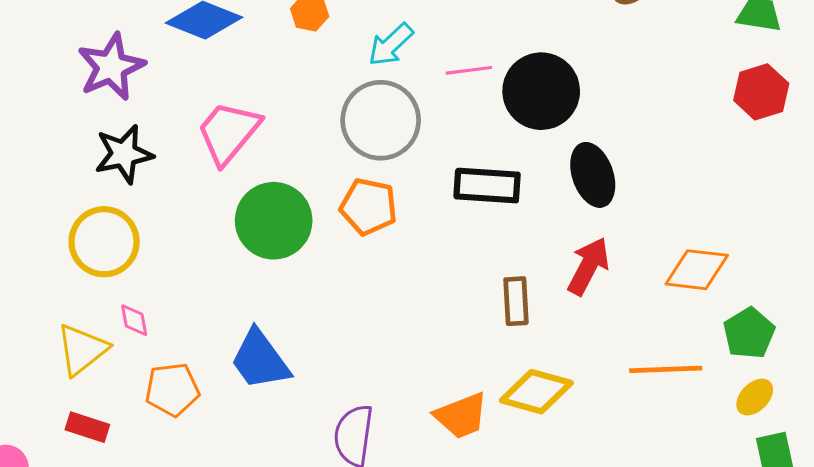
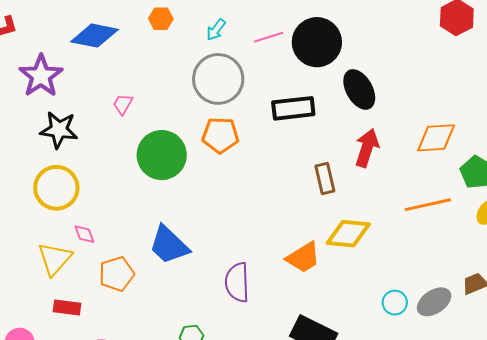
cyan arrow: (391, 45) -> (216, 30), size x0.7
pink trapezoid: (228, 132) -> (123, 104), size x0.5
black star: (124, 154) -> (59, 130), turned 30

